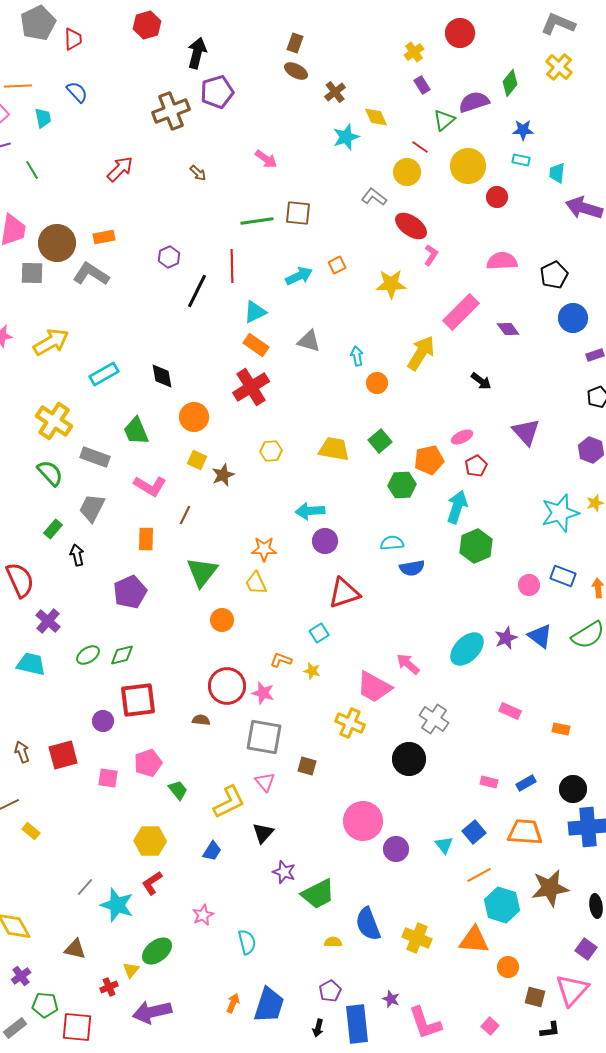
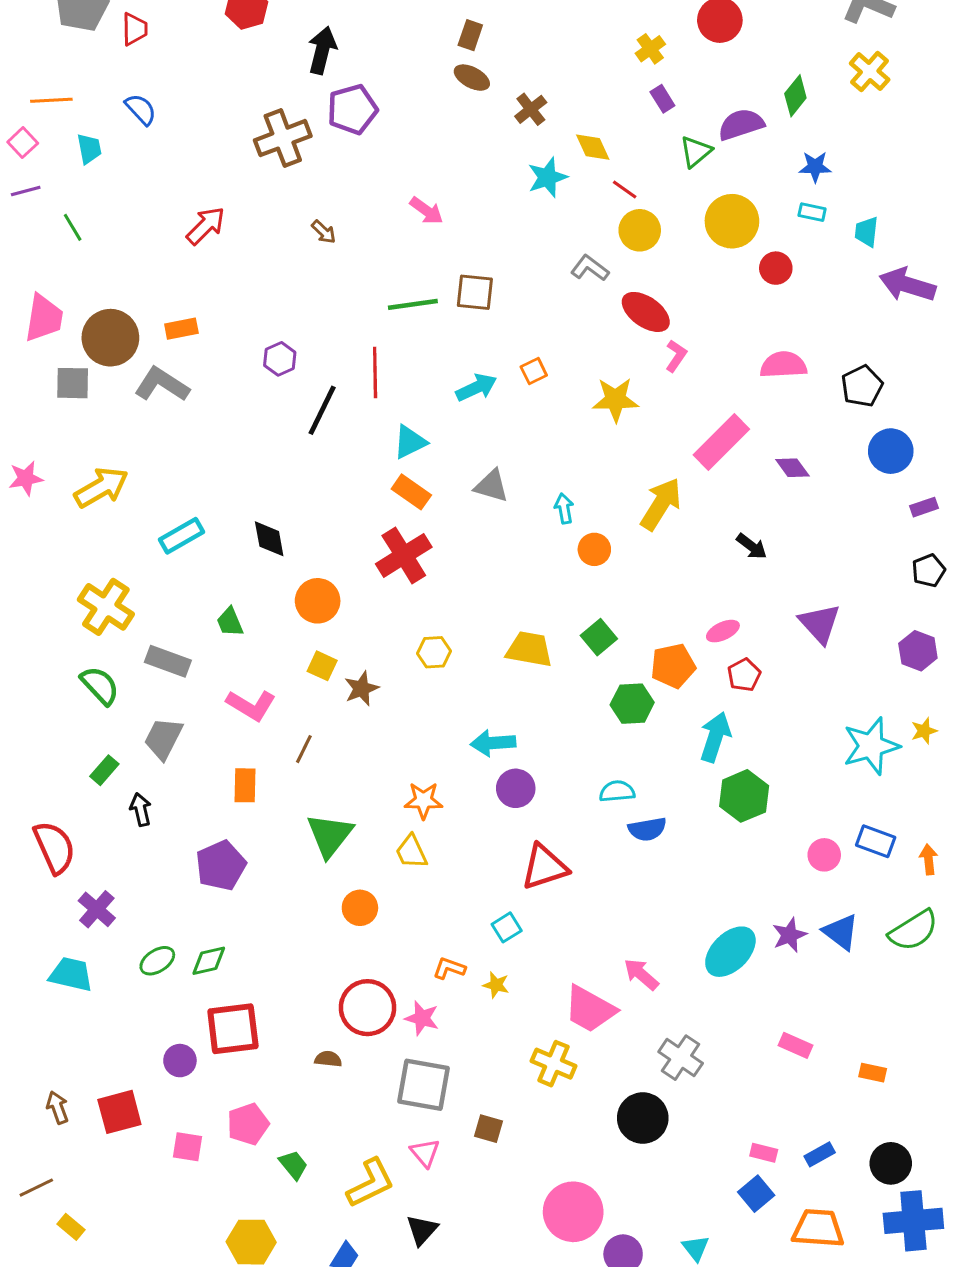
red line: (420, 147) -> (625, 189), moved
green trapezoid: (136, 431) -> (230, 622), size x0.7
blue square: (474, 832) -> (756, 1194), moved

